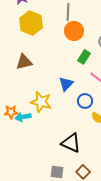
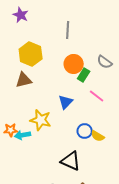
yellow hexagon: (31, 23) -> (31, 54), moved
orange circle: (74, 31) -> (74, 64), moved
blue circle: (85, 101) -> (85, 131), moved

